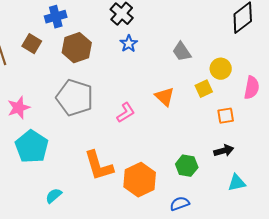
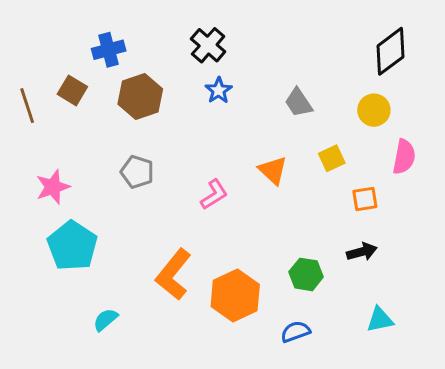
yellow circle: (221, 69) -> (374, 110), moved
gray pentagon: (75, 98) -> (137, 172), size x0.6
orange L-shape: (99, 166) -> (173, 274), turned 56
cyan triangle: (237, 183) -> (380, 320), moved

